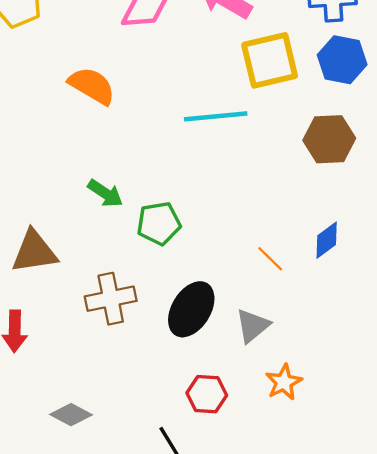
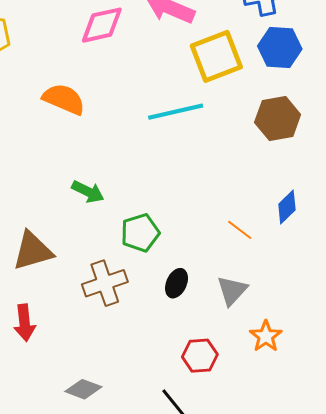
green pentagon: (159, 223) -> (140, 233), moved
black ellipse: (191, 309) -> (177, 283), size x0.6

